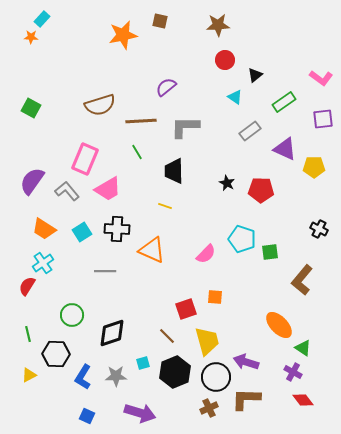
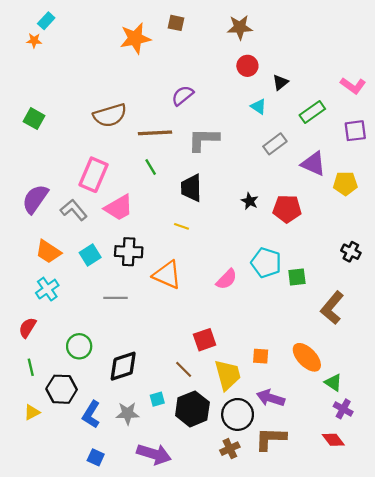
red semicircle: (27, 286) -> (27, 328), moved
orange square: (215, 297) -> (261, 356), moved
purple cross: (293, 372) -> (343, 409), moved

